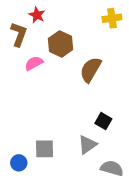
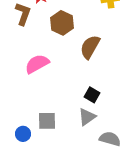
pink semicircle: (34, 63) -> (37, 64), moved, size x1.4
black square: (103, 121) -> (92, 95), moved

